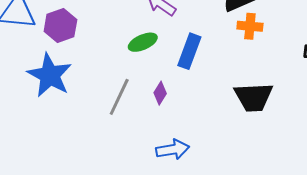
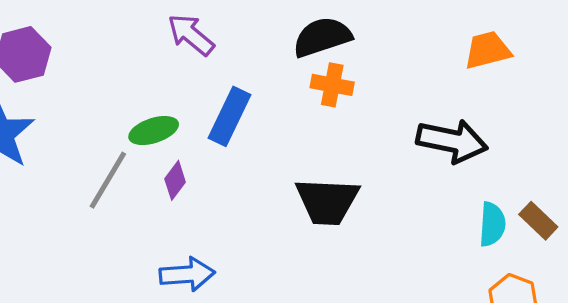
green ellipse: (143, 42) -> (154, 131), moved

